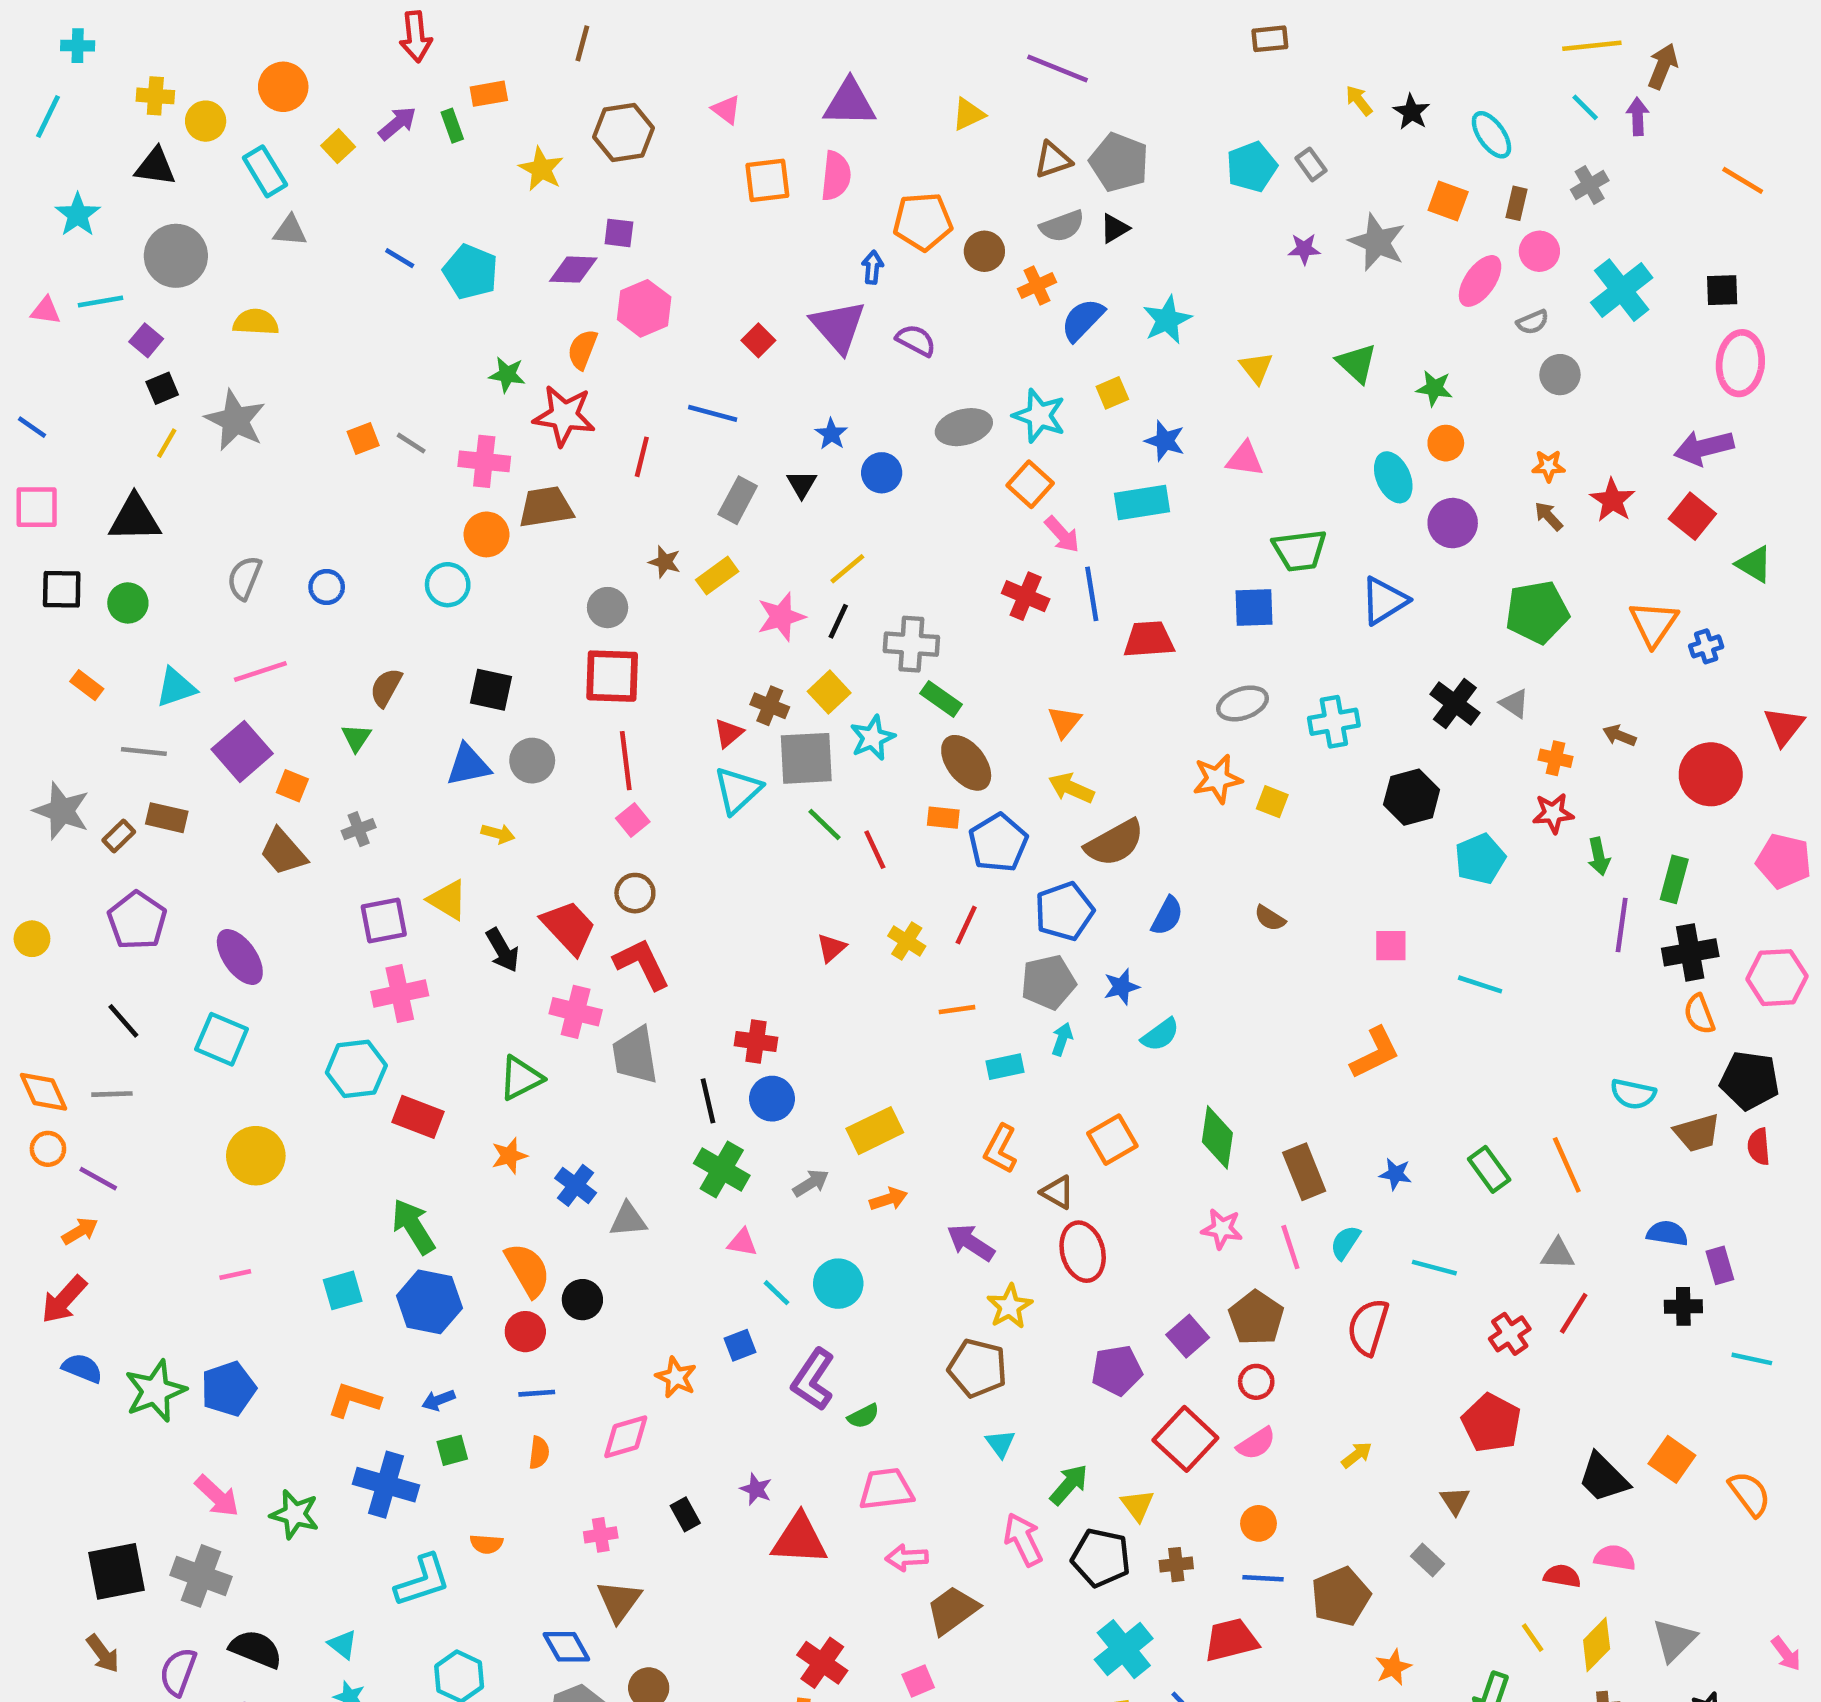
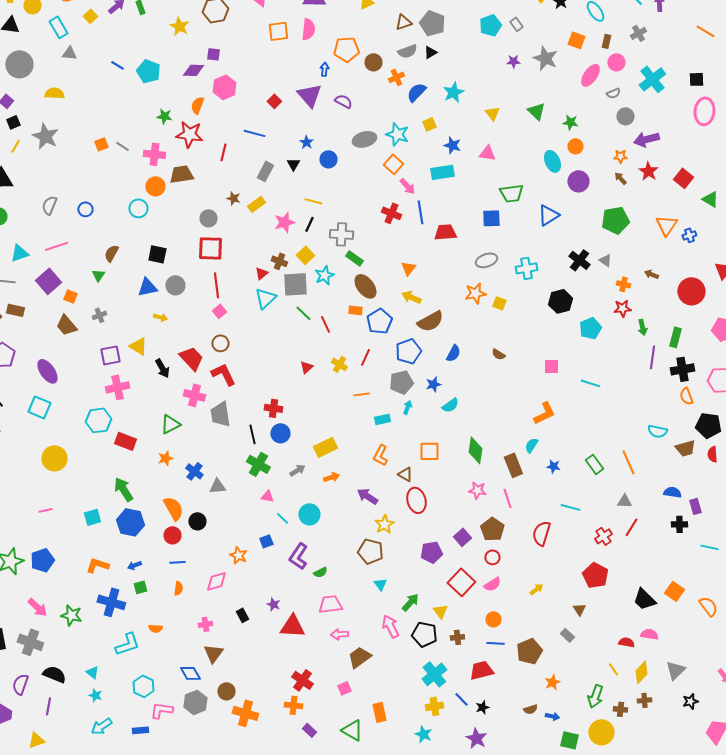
purple arrow: (1704, 448) -> (646, 139), moved
yellow line: (847, 569) -> (313, 201), turned 54
orange square: (1112, 1140) -> (429, 451), turned 30
cyan semicircle: (1345, 1243) -> (531, 445), moved

